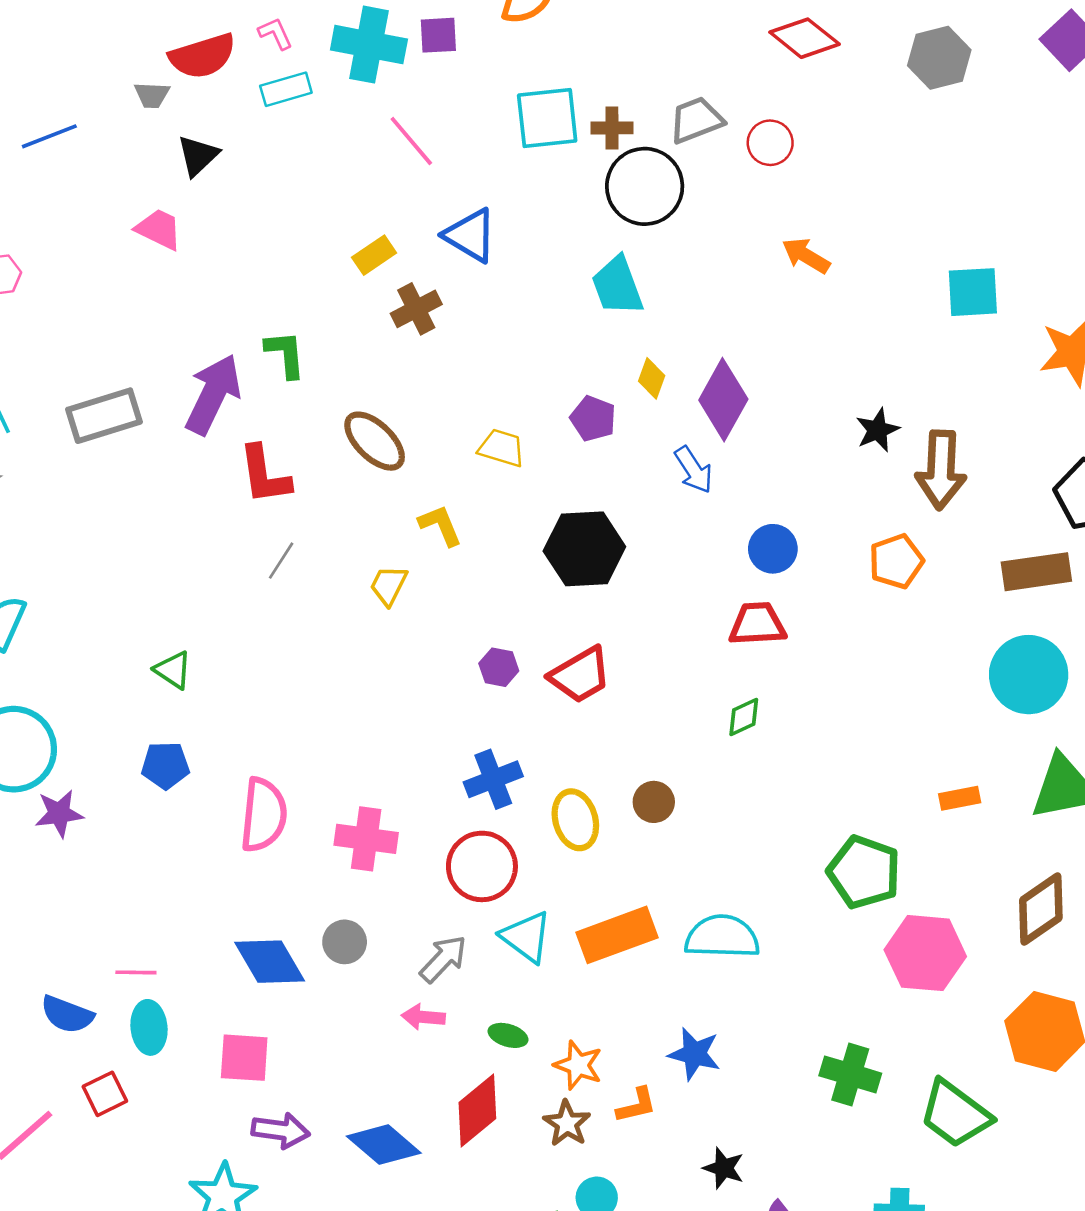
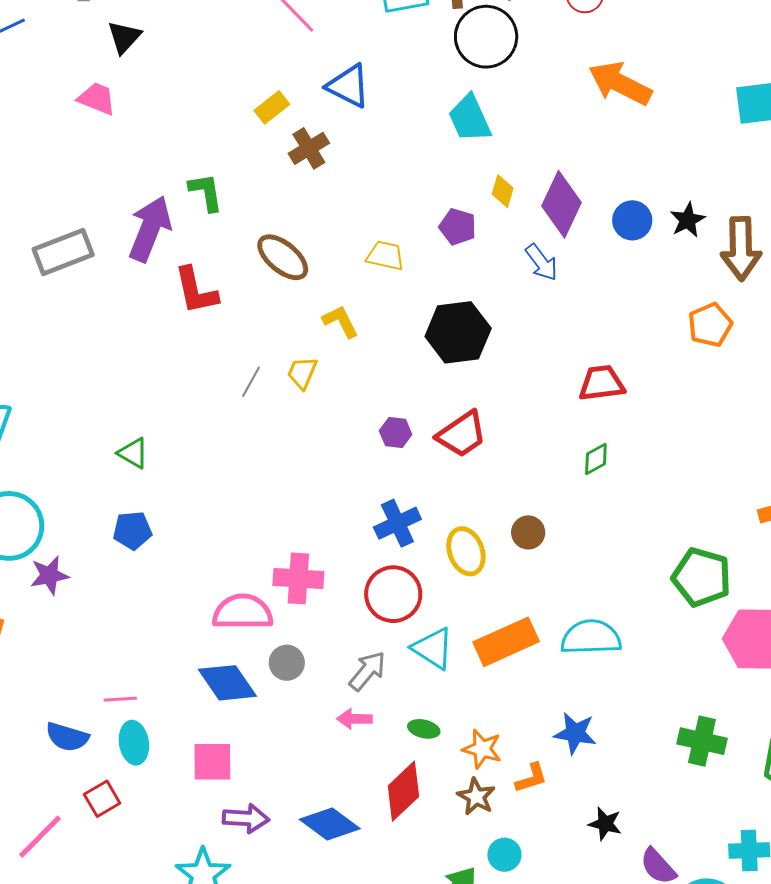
orange arrow: (806, 256) -> (620, 83), size x1.6
blue circle: (773, 549) -> (632, 220), moved
gray line: (281, 561) -> (251, 382), moved
pink semicircle: (264, 815) -> (243, 612), moved, turned -92

